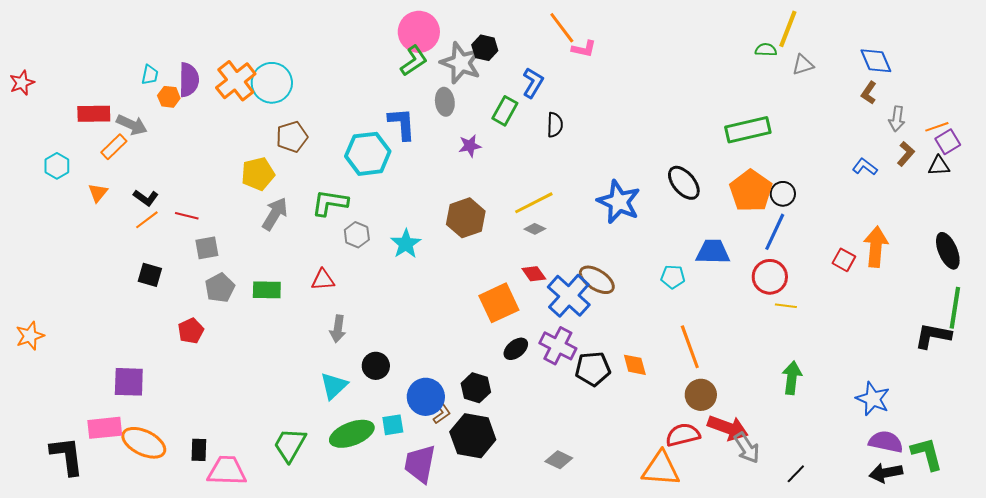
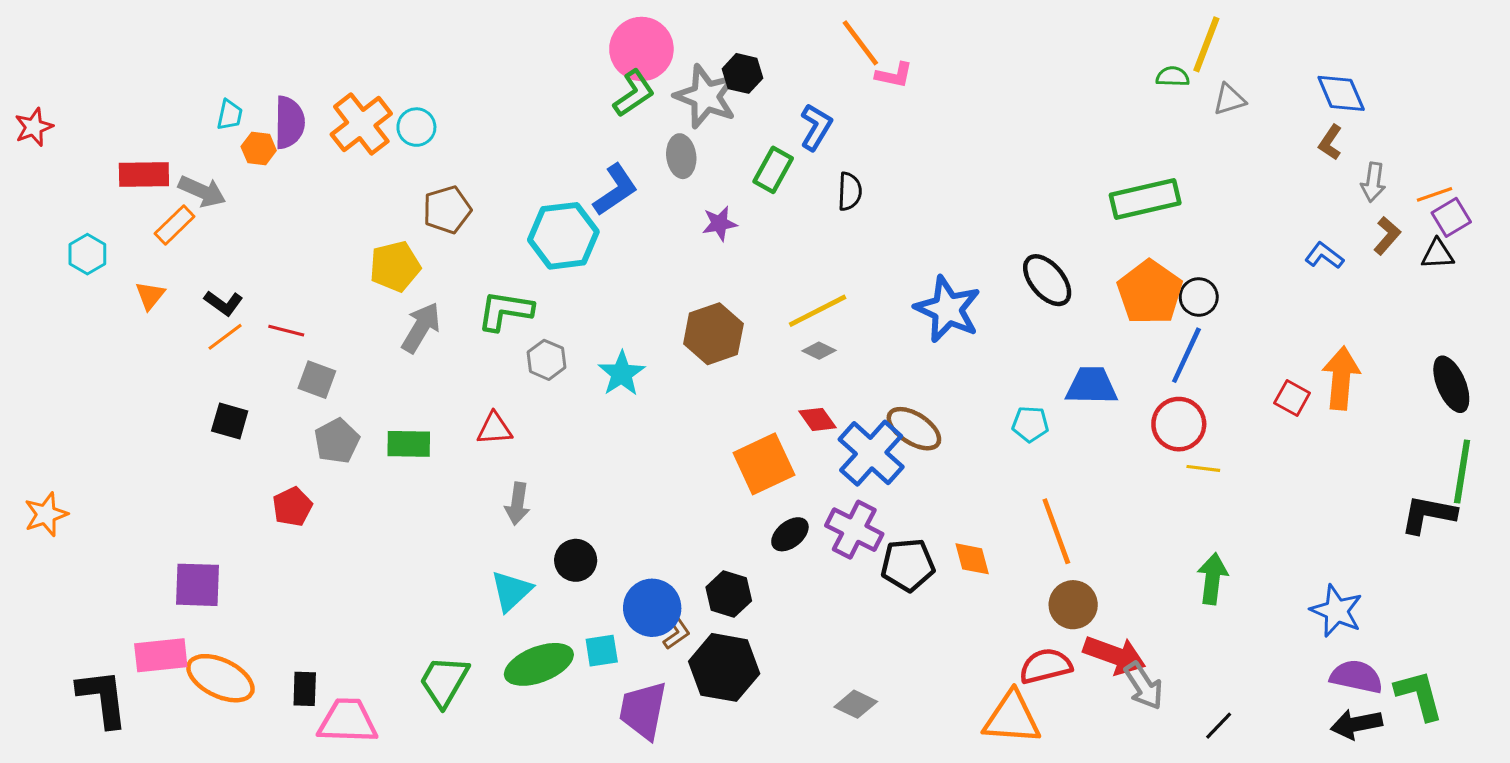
cyan circle: (272, 83) -> (416, 127), size x0.6
blue L-shape: (402, 124) -> (615, 190), turned 60
gray square: (207, 248) -> (317, 380), turned 30

